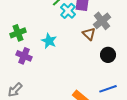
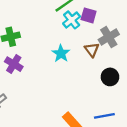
cyan star: (49, 41) -> (61, 53), moved

